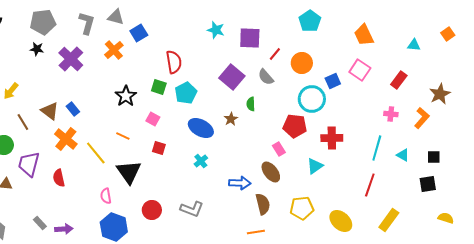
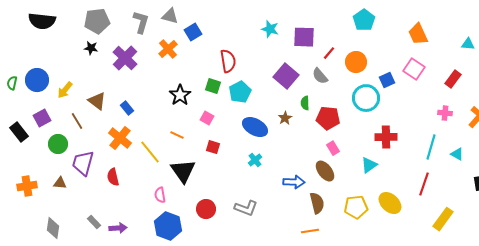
brown triangle: (50, 111) -> (97, 101), moved
red pentagon: (295, 126) -> (328, 118), moved
yellow ellipse: (341, 221) -> (390, 203), moved

